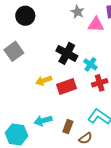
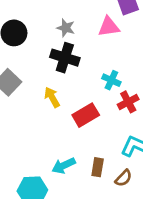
gray star: (77, 12) -> (66, 28), moved
black cross: (67, 53) -> (65, 58), moved
yellow arrow: (44, 81) -> (52, 97), moved, turned 91

